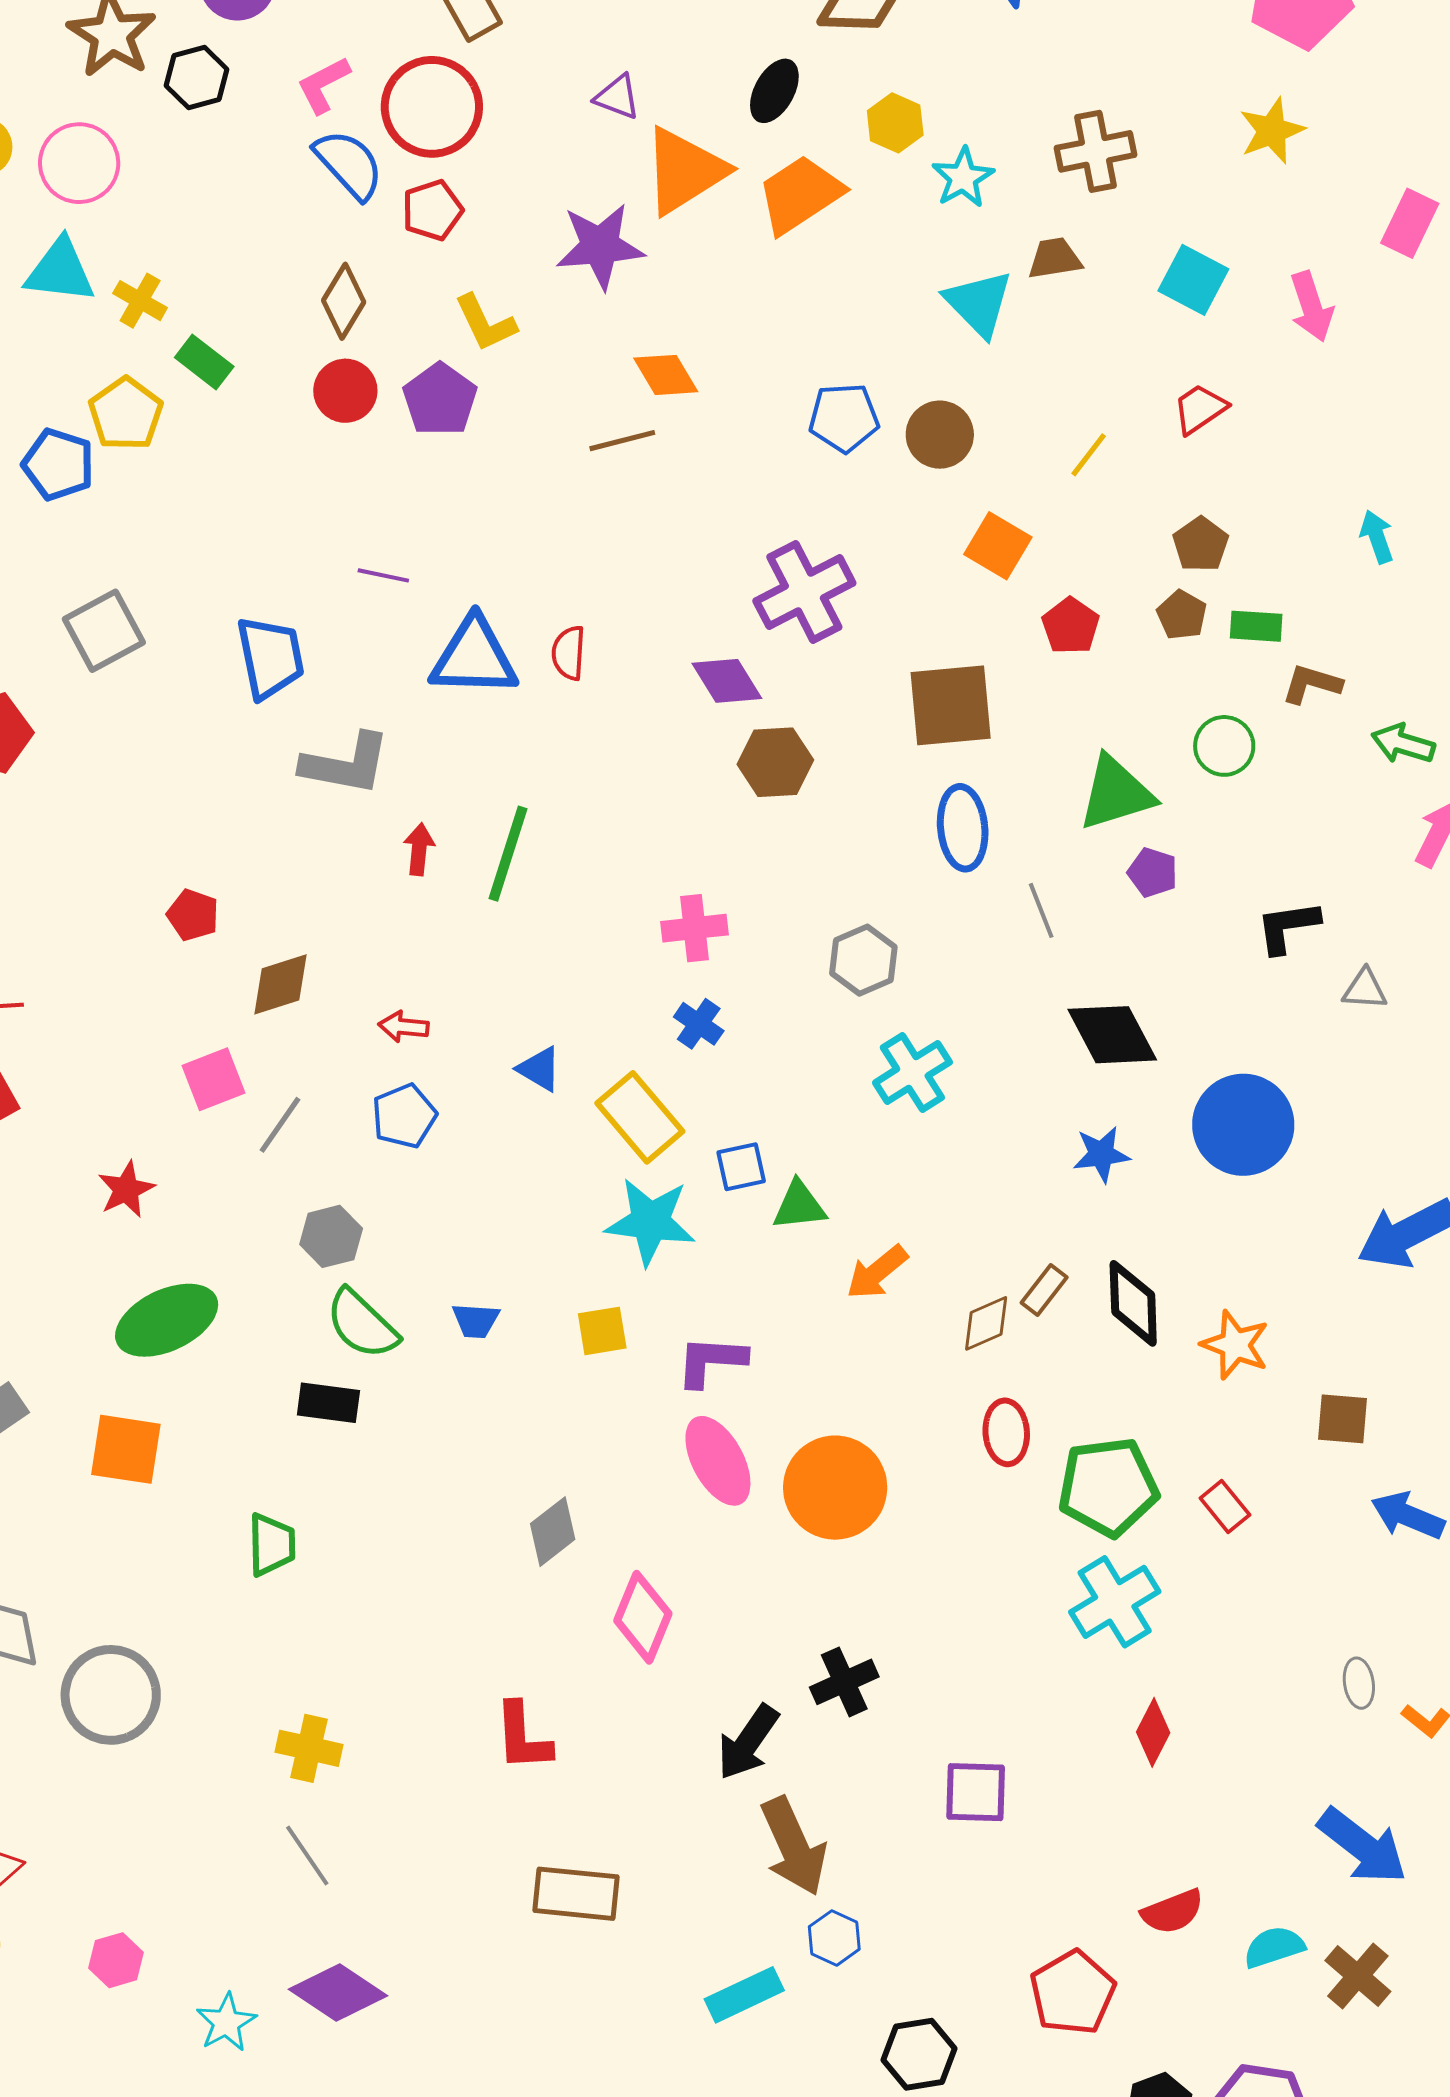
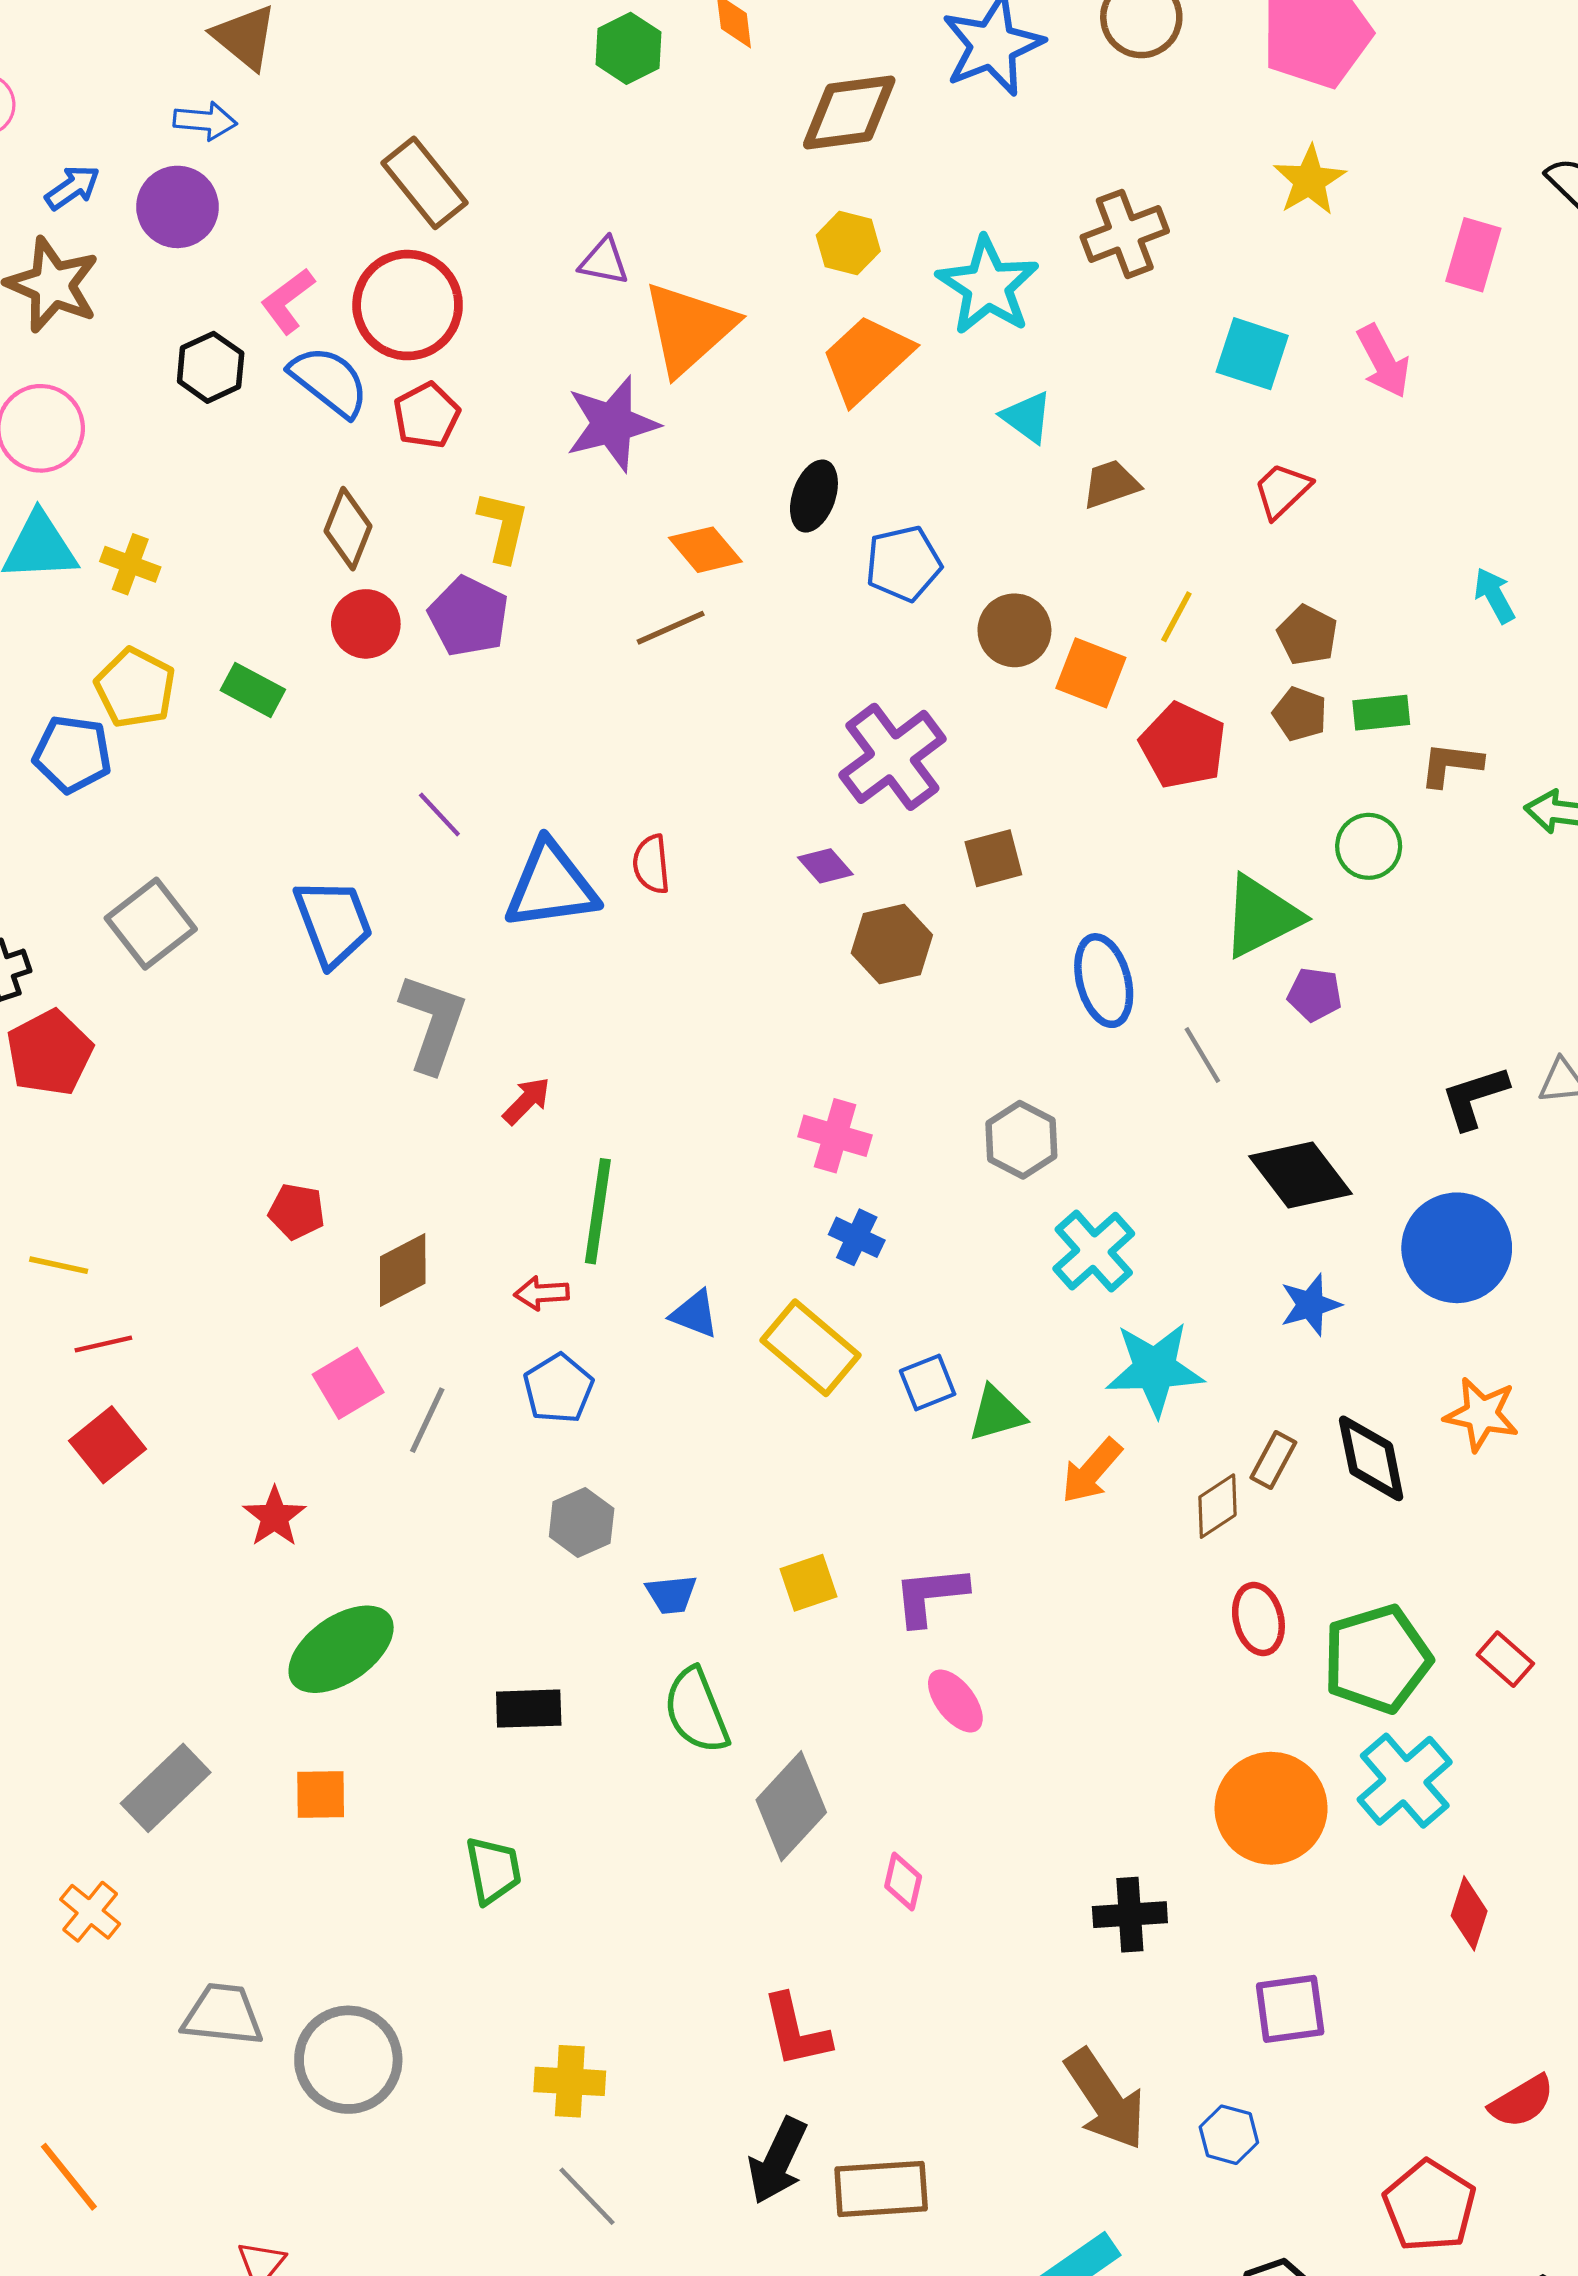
black hexagon: (197, 77) -> (211, 367), moved
black ellipse: (774, 91) -> (814, 496), moved
yellow hexagon: (895, 123) -> (848, 243), moved
cyan star: (963, 178) -> (988, 286), size x1.5
orange trapezoid: (800, 194) -> (867, 359), moved
brown trapezoid: (1055, 258) -> (1111, 484), moved
cyan triangle: (979, 303) -> (1027, 417), size x0.7
yellow L-shape: (485, 323) -> (503, 526), turned -132
green rectangle: (204, 362) -> (253, 690), moved
brown circle: (940, 435) -> (1014, 630), moved
yellow line: (1089, 455) -> (1176, 617), moved
purple line: (383, 575) -> (439, 815), turned 45
red pentagon: (1071, 626) -> (1183, 746), size x1.4
purple diamond: (727, 681) -> (825, 866), size x0.7
brown square: (951, 705) -> (993, 858), moved, size x0.6
gray L-shape: (346, 764) -> (433, 1023), turned -72
red arrow: (419, 849) -> (527, 1101), turned 48
green line: (508, 854) -> (598, 1211), moved
black L-shape: (1288, 927) -> (1475, 1097), moved
pink cross: (695, 928) -> (835, 1136), turned 32
cyan star: (650, 1222) -> (1155, 1369), moved
gray hexagon: (331, 1236) -> (582, 1522), moved
green semicircle: (362, 1324) -> (696, 1711), moved, turned 34
orange star: (1235, 1345) -> (1482, 1414), moved
orange square: (126, 1449) -> (321, 1794), size x0.7
pink ellipse: (718, 1461) -> (955, 1701), size x0.7
orange circle: (835, 1488) -> (1271, 1808), moved
gray diamond: (553, 1532) -> (791, 1806), size x1.4
pink diamond: (643, 1617) -> (903, 1882), size x0.6
black cross: (844, 1682) -> (1130, 1915), turned 30
black arrow: (748, 1742) -> (778, 2161), moved
blue hexagon: (834, 1938) -> (1229, 2135), moved

